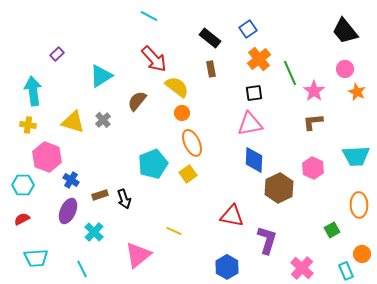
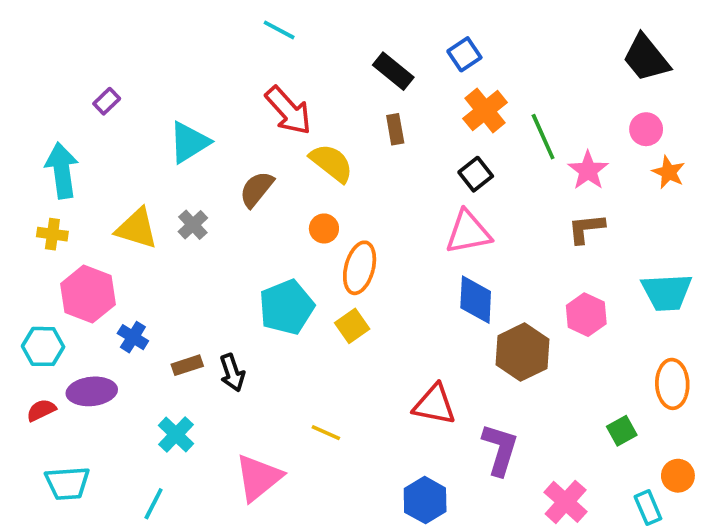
black square: (254, 93) -> (476, 174), turned -30
orange circle: (182, 113) -> (324, 228), moved
orange ellipse: (192, 143) -> (360, 268), turned 40
purple ellipse: (68, 211) -> (92, 391), moved, turned 60
cyan line: (82, 269) -> (154, 504), turned 54

